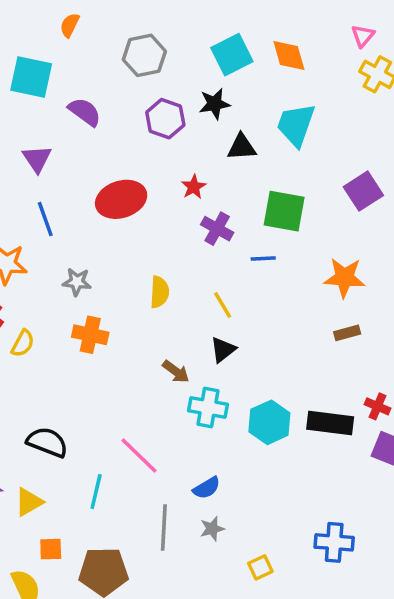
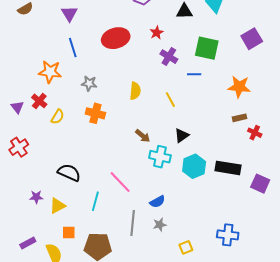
black triangle: (223, 350) -> (182, 135), moved
red cross: (378, 406) -> (255, 133), moved

